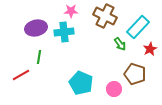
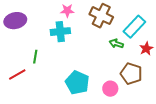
purple ellipse: (36, 28) -> (15, 21), moved
green arrow: (120, 44) -> (116, 44), turned 144

